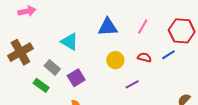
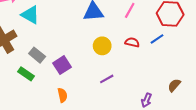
cyan triangle: (70, 42) -> (30, 15), moved
purple line: (132, 84) -> (107, 79), moved

